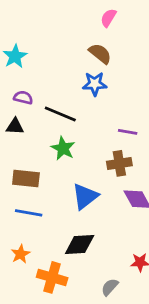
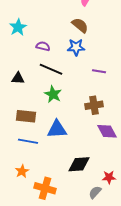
purple semicircle: (23, 98) -> (43, 46), moved
purple line: (128, 132) -> (99, 71), moved
blue triangle: (85, 196) -> (57, 129), moved, turned 35
black diamond: (80, 244) -> (79, 164), moved
gray semicircle: (110, 287) -> (95, 192), moved

